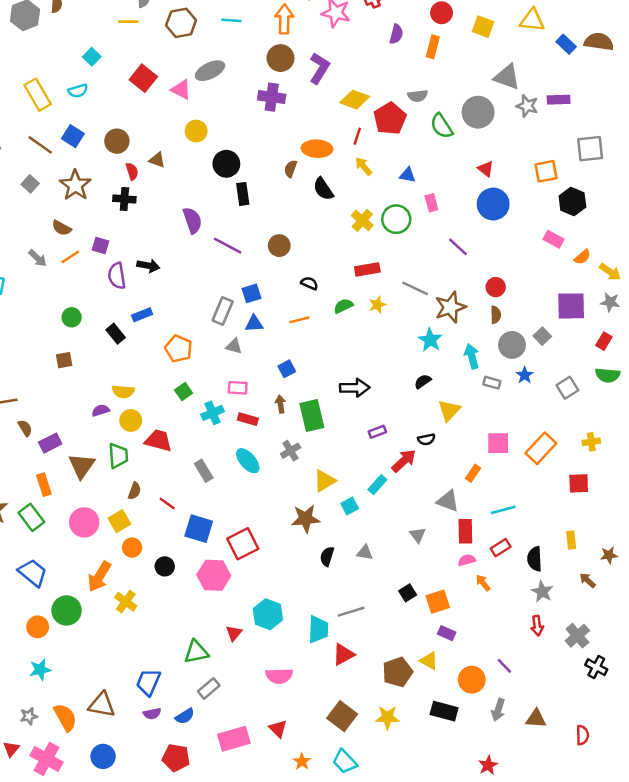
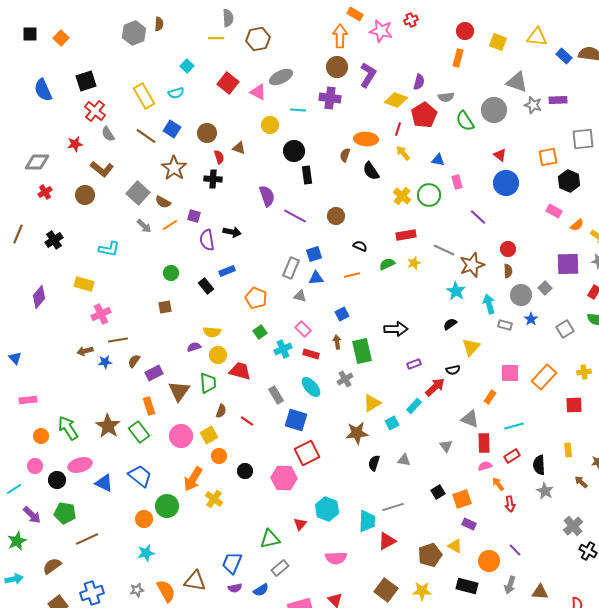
cyan line: (231, 20) -> (298, 110), moved
purple semicircle: (396, 34) -> (419, 82), moved
gray square: (30, 184) -> (138, 193), moved, size x1.6
pink rectangle: (238, 388) -> (303, 329), turned 42
brown semicircle: (25, 428) -> (134, 361), turned -112
blue square: (199, 529) -> (296, 420), moved
red arrow: (537, 626) -> (510, 504), moved

